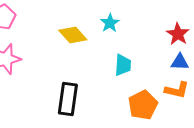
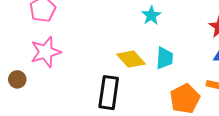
yellow diamond: (73, 35) -> (131, 59), moved

